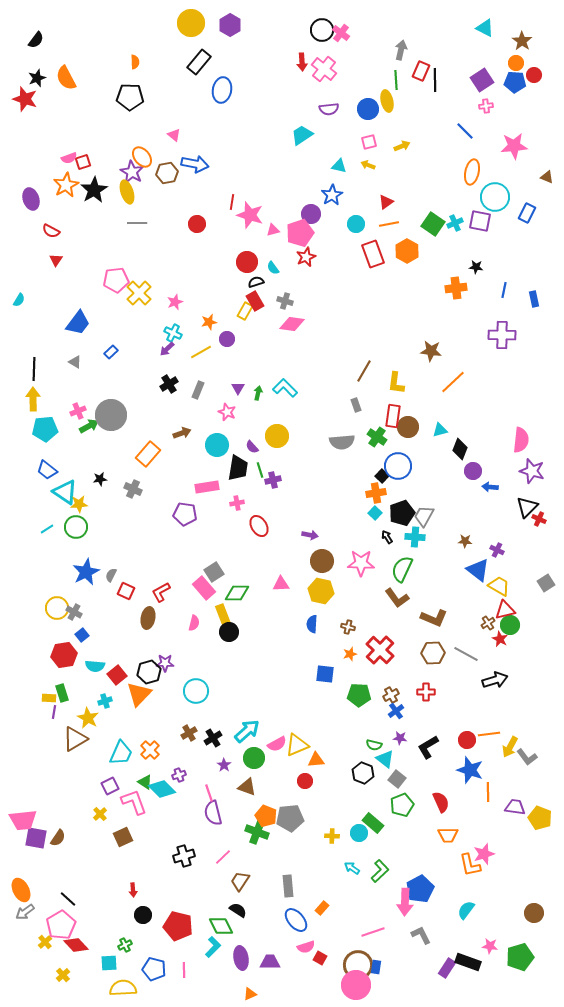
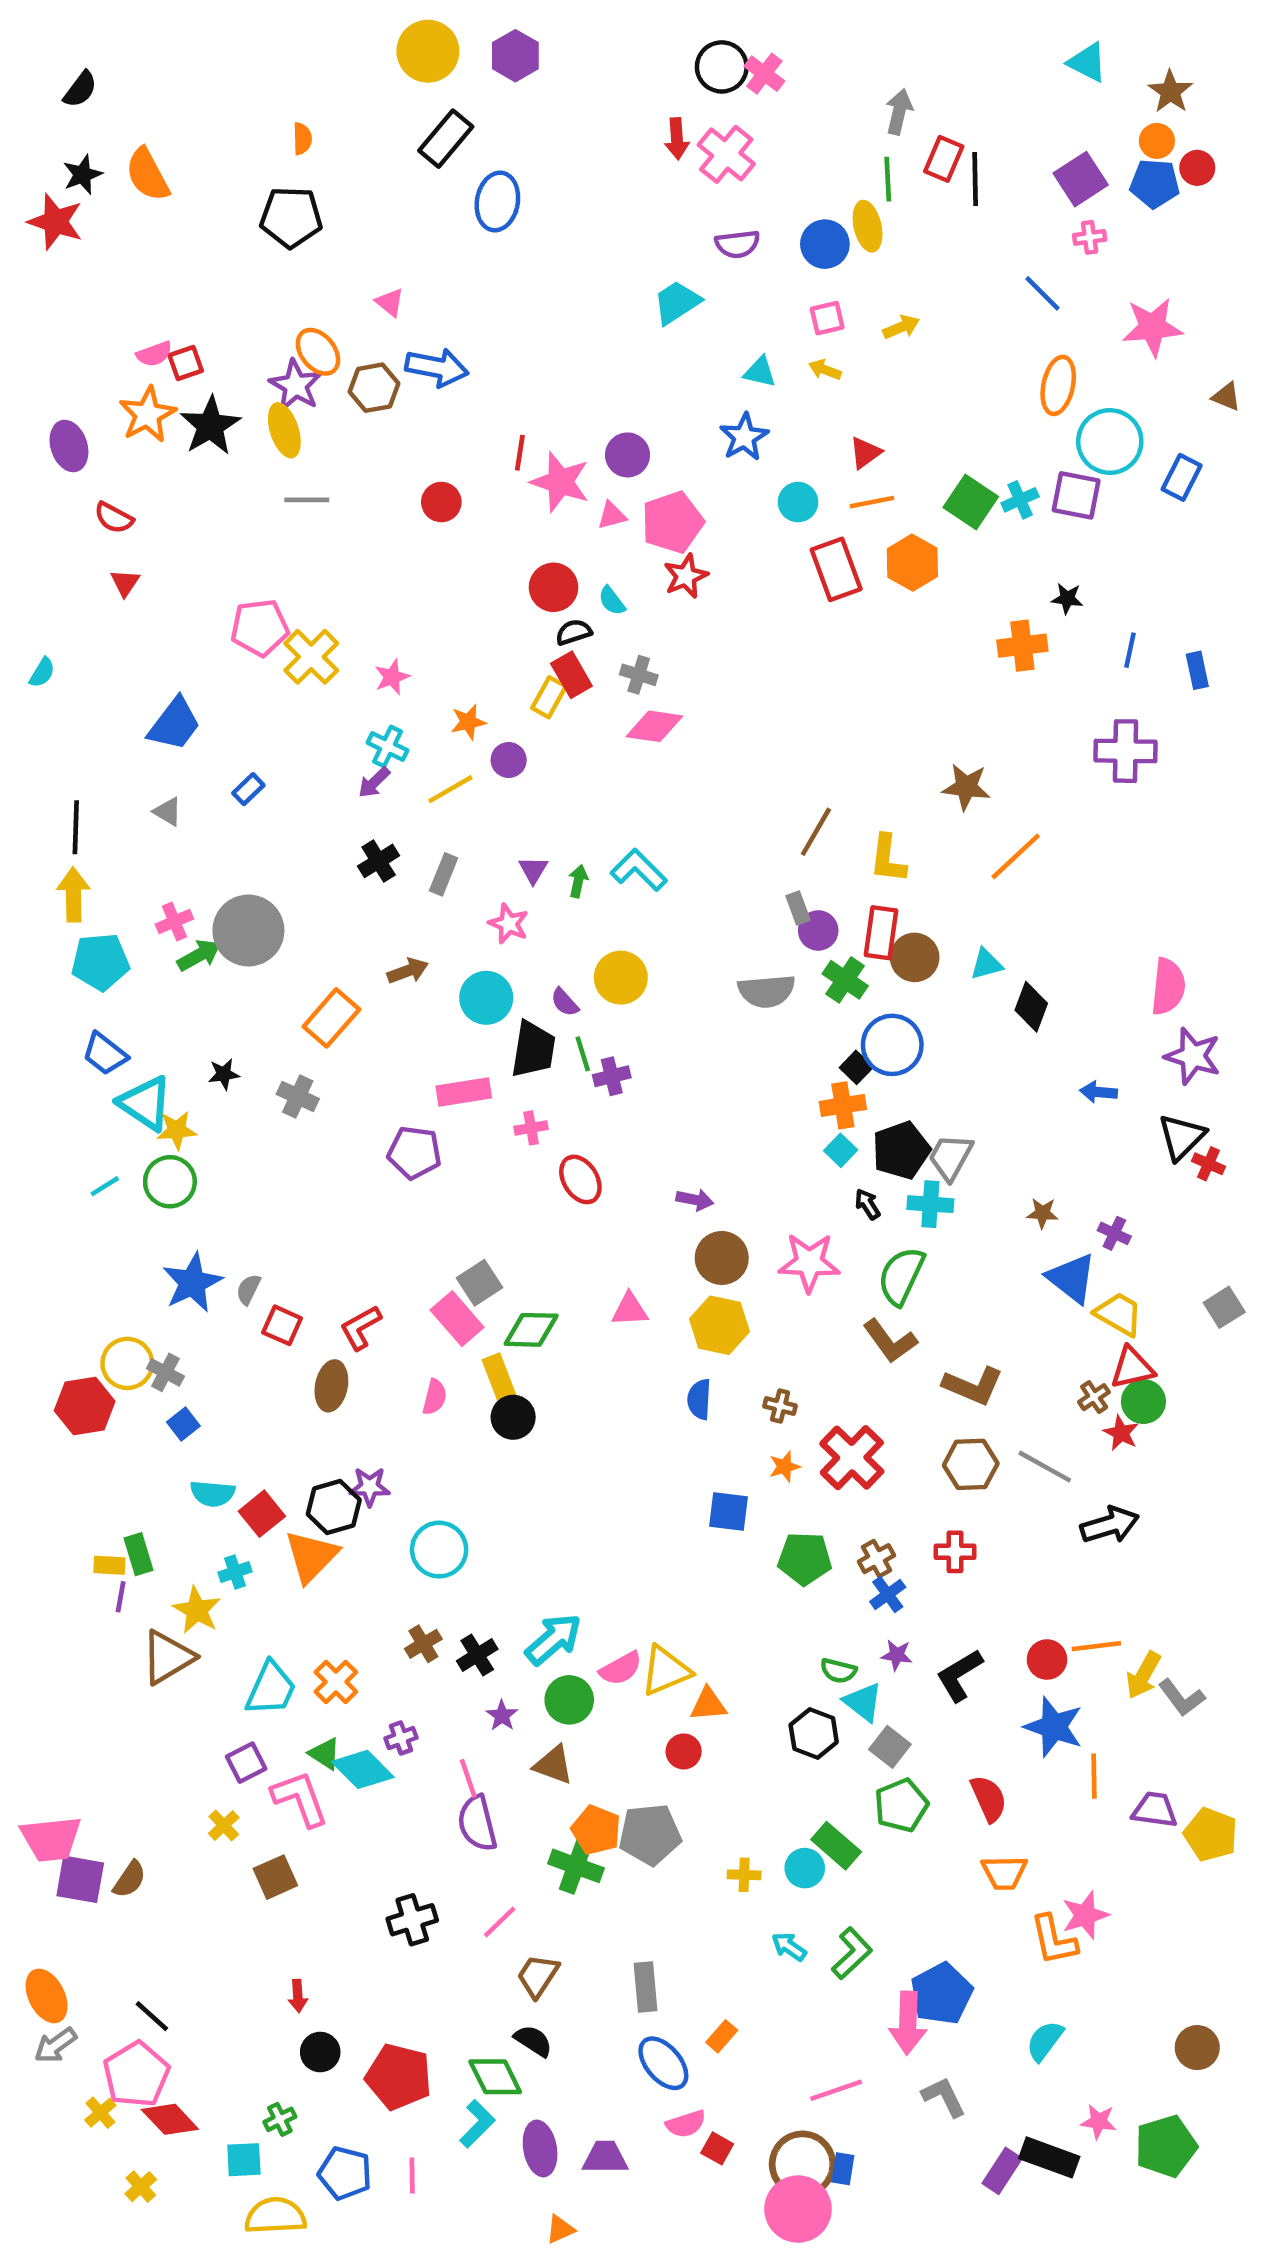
purple circle: (311, 214) -> (628, 455), moved
purple circle: (473, 471) -> (818, 930), moved
red hexagon: (64, 655) -> (85, 1406), moved

